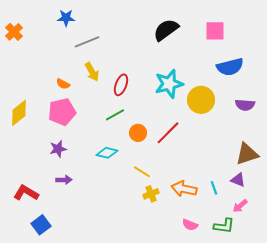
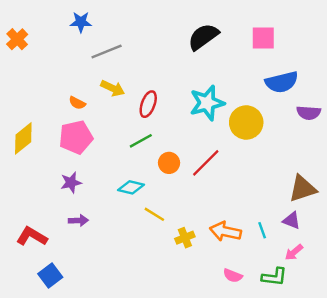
yellow arrow: (92, 72) -> (113, 88), turned -36
purple semicircle: (245, 105) -> (309, 113), moved
yellow line: (142, 172) -> (154, 214), moved

